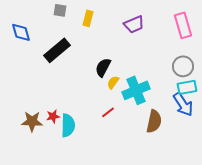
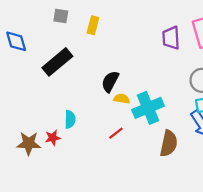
purple trapezoid: (134, 24) -> (171, 38), moved, turned 110
yellow semicircle: (113, 82) -> (122, 99), turned 64
cyan semicircle: (68, 125) -> (70, 119), moved, size x0.7

